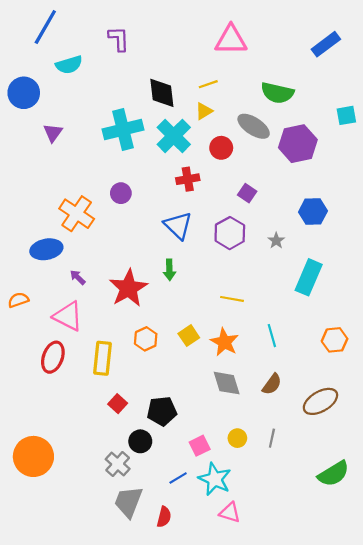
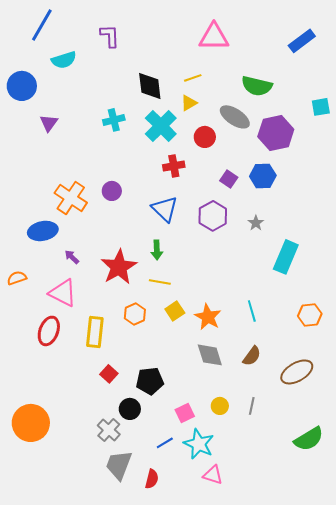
cyan cross: (123, 129) -> (114, 120), size x0.6
purple circle: (121, 193) -> (112, 191), moved
blue hexagon: (313, 211) -> (263, 176), moved
yellow line: (232, 299) -> (160, 282), moved

